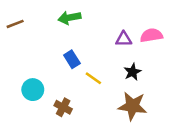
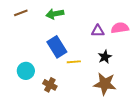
brown line: (15, 24) -> (21, 13), moved
blue rectangle: (72, 59) -> (57, 47), size x1.5
yellow line: (93, 78) -> (74, 62), turned -40

